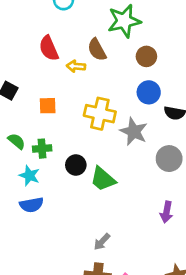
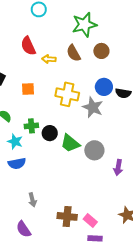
brown semicircle: (97, 50) -> (74, 53), moved
blue circle: (149, 92) -> (104, 87), moved
green cross: (42, 149) -> (31, 126), moved
gray circle: (169, 159) -> (94, 150), moved
gray arrow: (102, 242) -> (32, 200), moved, turned -56

